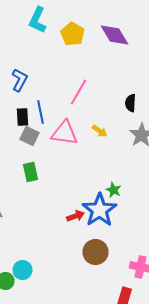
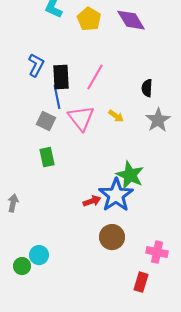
black rectangle: (22, 117) -> (61, 77), moved, size x1.4
pink triangle: (64, 133) -> (81, 118), turned 44
green star: (114, 190) -> (130, 175), size x1.8

